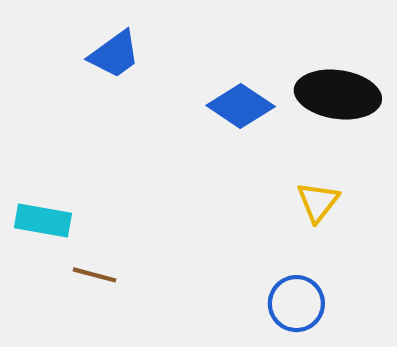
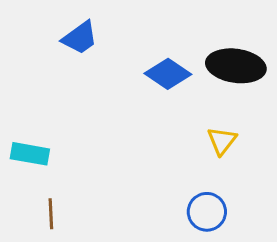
brown line: (95, 275) -> (51, 214), moved, turned 72

